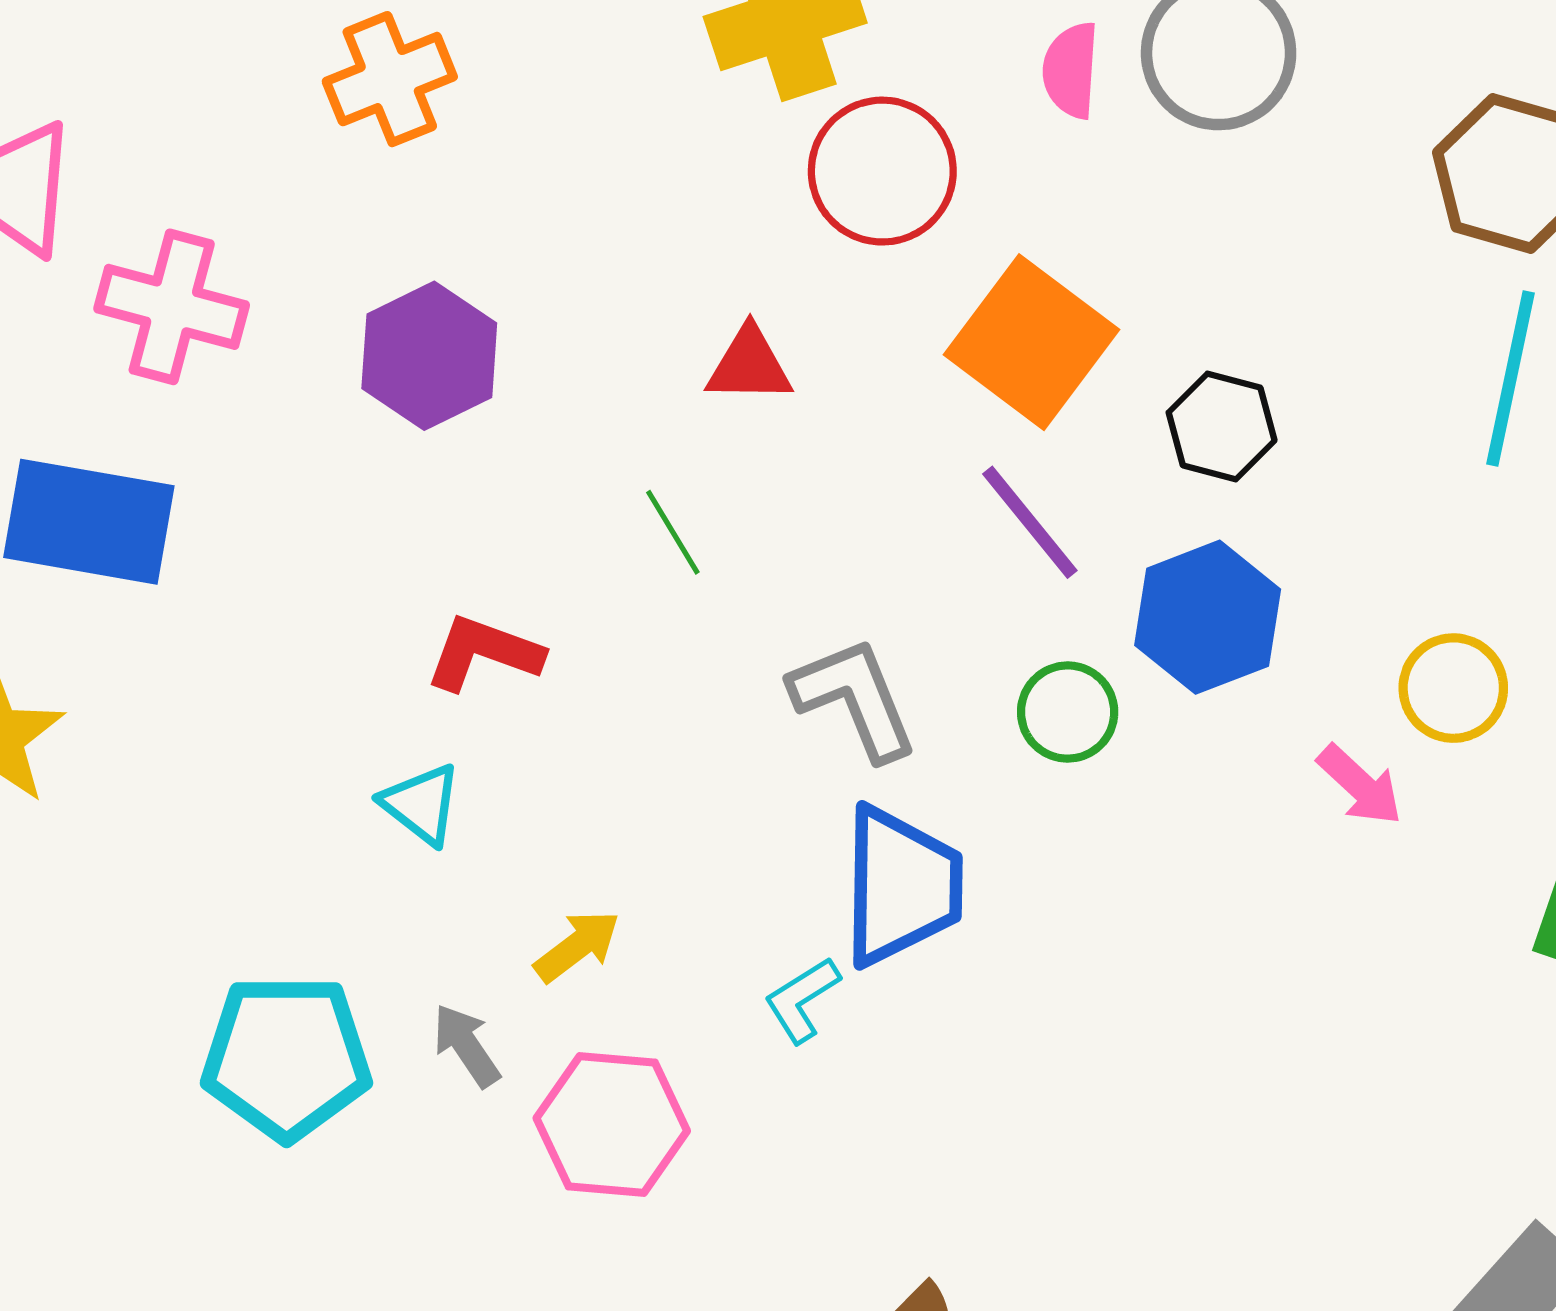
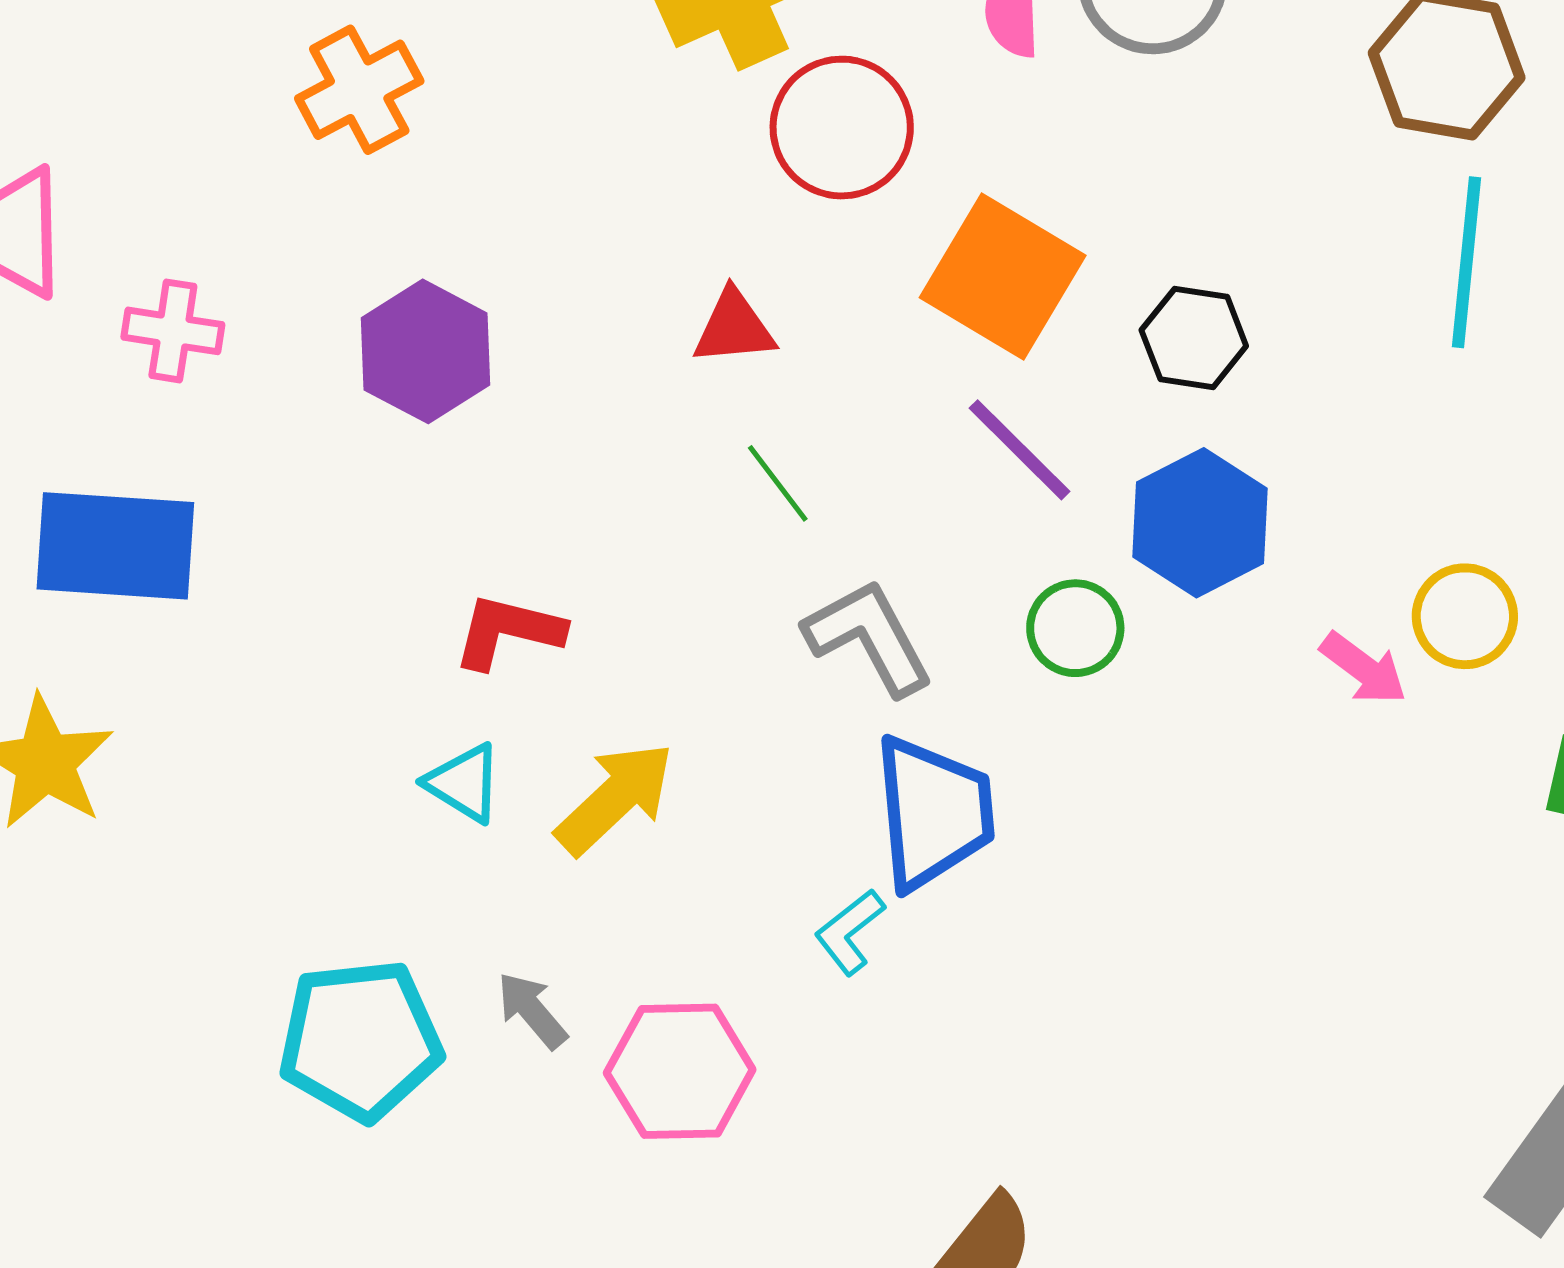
pink cross: (172, 307) -> (173, 331), size x0.7
green line: (673, 532) -> (778, 483), moved
yellow circle: (1453, 688) -> (1465, 616), moved
yellow arrow: (577, 946) -> (615, 798), moved, size x1.5

